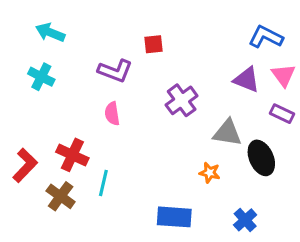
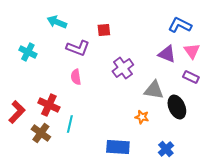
cyan arrow: (50, 32) -> (57, 22), moved

